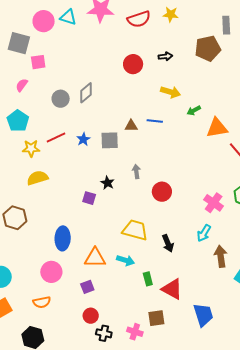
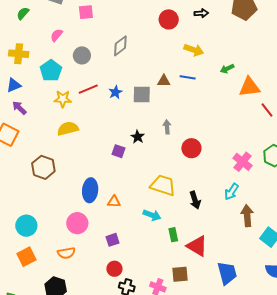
pink square: (38, 62) -> (86, 12), moved
yellow arrow: (170, 92) -> (194, 50), moved
gray circle: (61, 99) -> (82, 55), moved
orange triangle: (95, 258) -> (114, 202), moved, size x0.6

